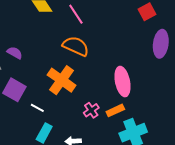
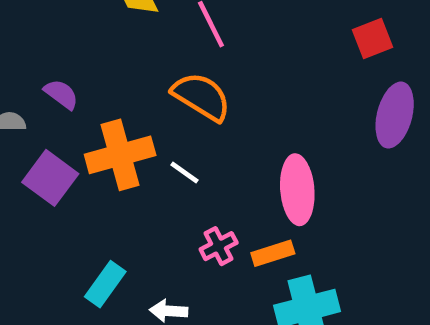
orange cross: (62, 80) -> (120, 155), moved, turned 32
white line: (37, 108) -> (184, 173), moved

